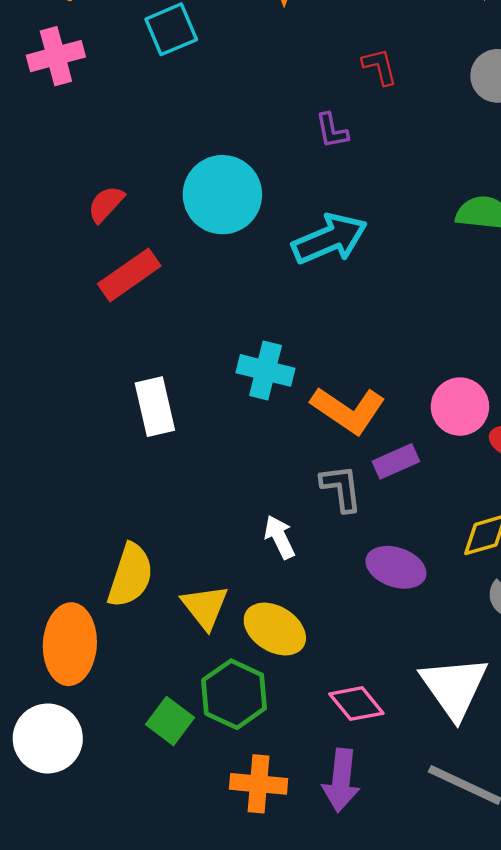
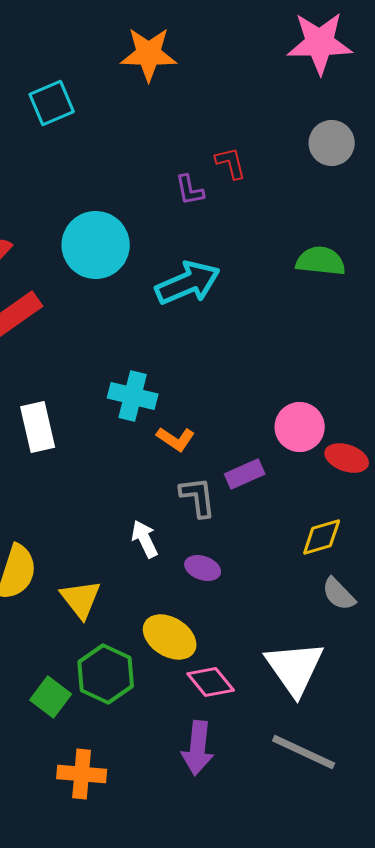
red L-shape: (380, 67) -> (231, 163), moved
orange L-shape: (348, 410) -> (176, 439), moved, size x0.6
purple ellipse: (396, 567) -> (203, 568), moved, size x0.7
yellow ellipse: (275, 629) -> (170, 637), moved
orange cross: (259, 784) -> (82, 774), moved

